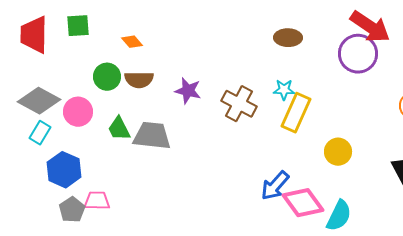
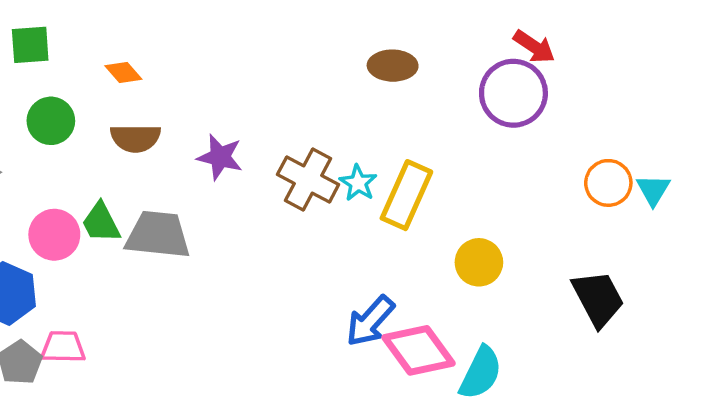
red arrow: (370, 27) -> (534, 47), size x0.6
green circle: (107, 77) -> (51, 121), moved
cyan star: (284, 90) -> (358, 183), moved, turned 30
pink circle: (78, 112) -> (54, 235), moved

